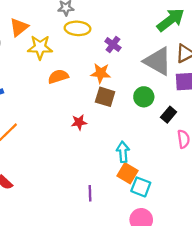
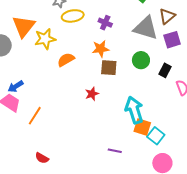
orange triangle: (19, 27) -> (24, 26), size x1.4
cyan arrow: (123, 152) -> (134, 110), size x1.5
cyan square: (141, 187) -> (156, 136), turned 30
purple line: (90, 193) -> (115, 151), turned -64

